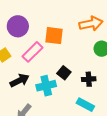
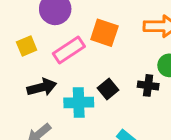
black cross: (89, 79) -> (148, 85), moved

